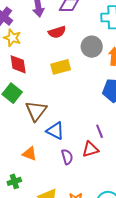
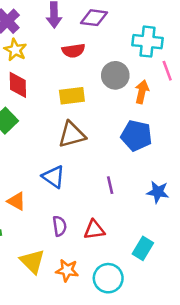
brown triangle: (36, 111) -> (72, 135), moved, turned 30
red triangle: (90, 149) -> (94, 230), moved
purple semicircle: (67, 157) -> (60, 226), moved

